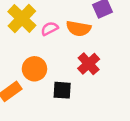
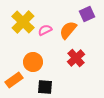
orange semicircle: (79, 29) -> (68, 30), turned 120
black square: (62, 90) -> (45, 87), moved

